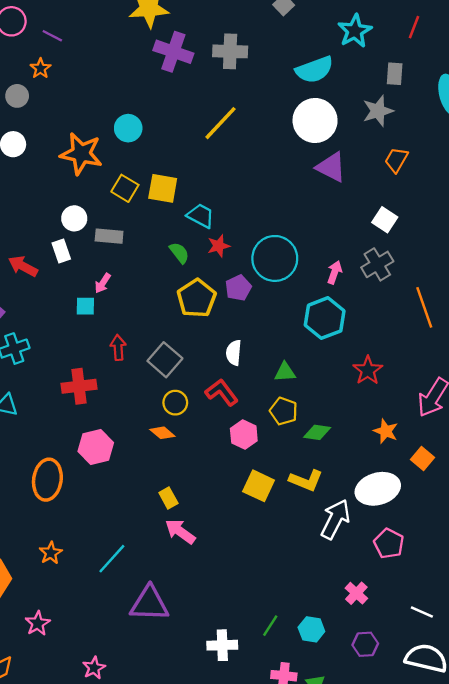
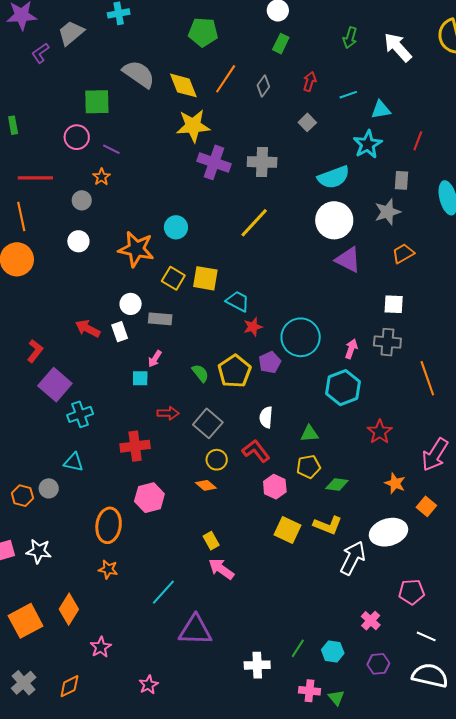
orange trapezoid: (396, 160) -> (403, 253), turned 30
white square: (385, 220) -> (394, 304), turned -30
green semicircle: (179, 253) -> (200, 373), moved
gray cross: (377, 264) -> (387, 342), turned 36
red arrow: (23, 266) -> (88, 329), moved
red arrow: (118, 347) -> (168, 413), turned 95
yellow pentagon: (284, 411) -> (308, 467), turned -30
pink pentagon: (389, 544) -> (412, 592), moved, turned -30
orange star: (51, 553) -> (108, 569), moved, turned -30

